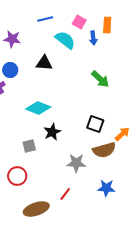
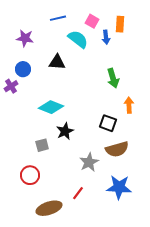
green arrow: (100, 79) -> (113, 78), turned 30
orange arrow: (122, 134) -> (129, 105), moved, turned -49
gray star: (76, 163) -> (89, 162), turned -30
blue star: (106, 188) -> (119, 187), size x1.4

